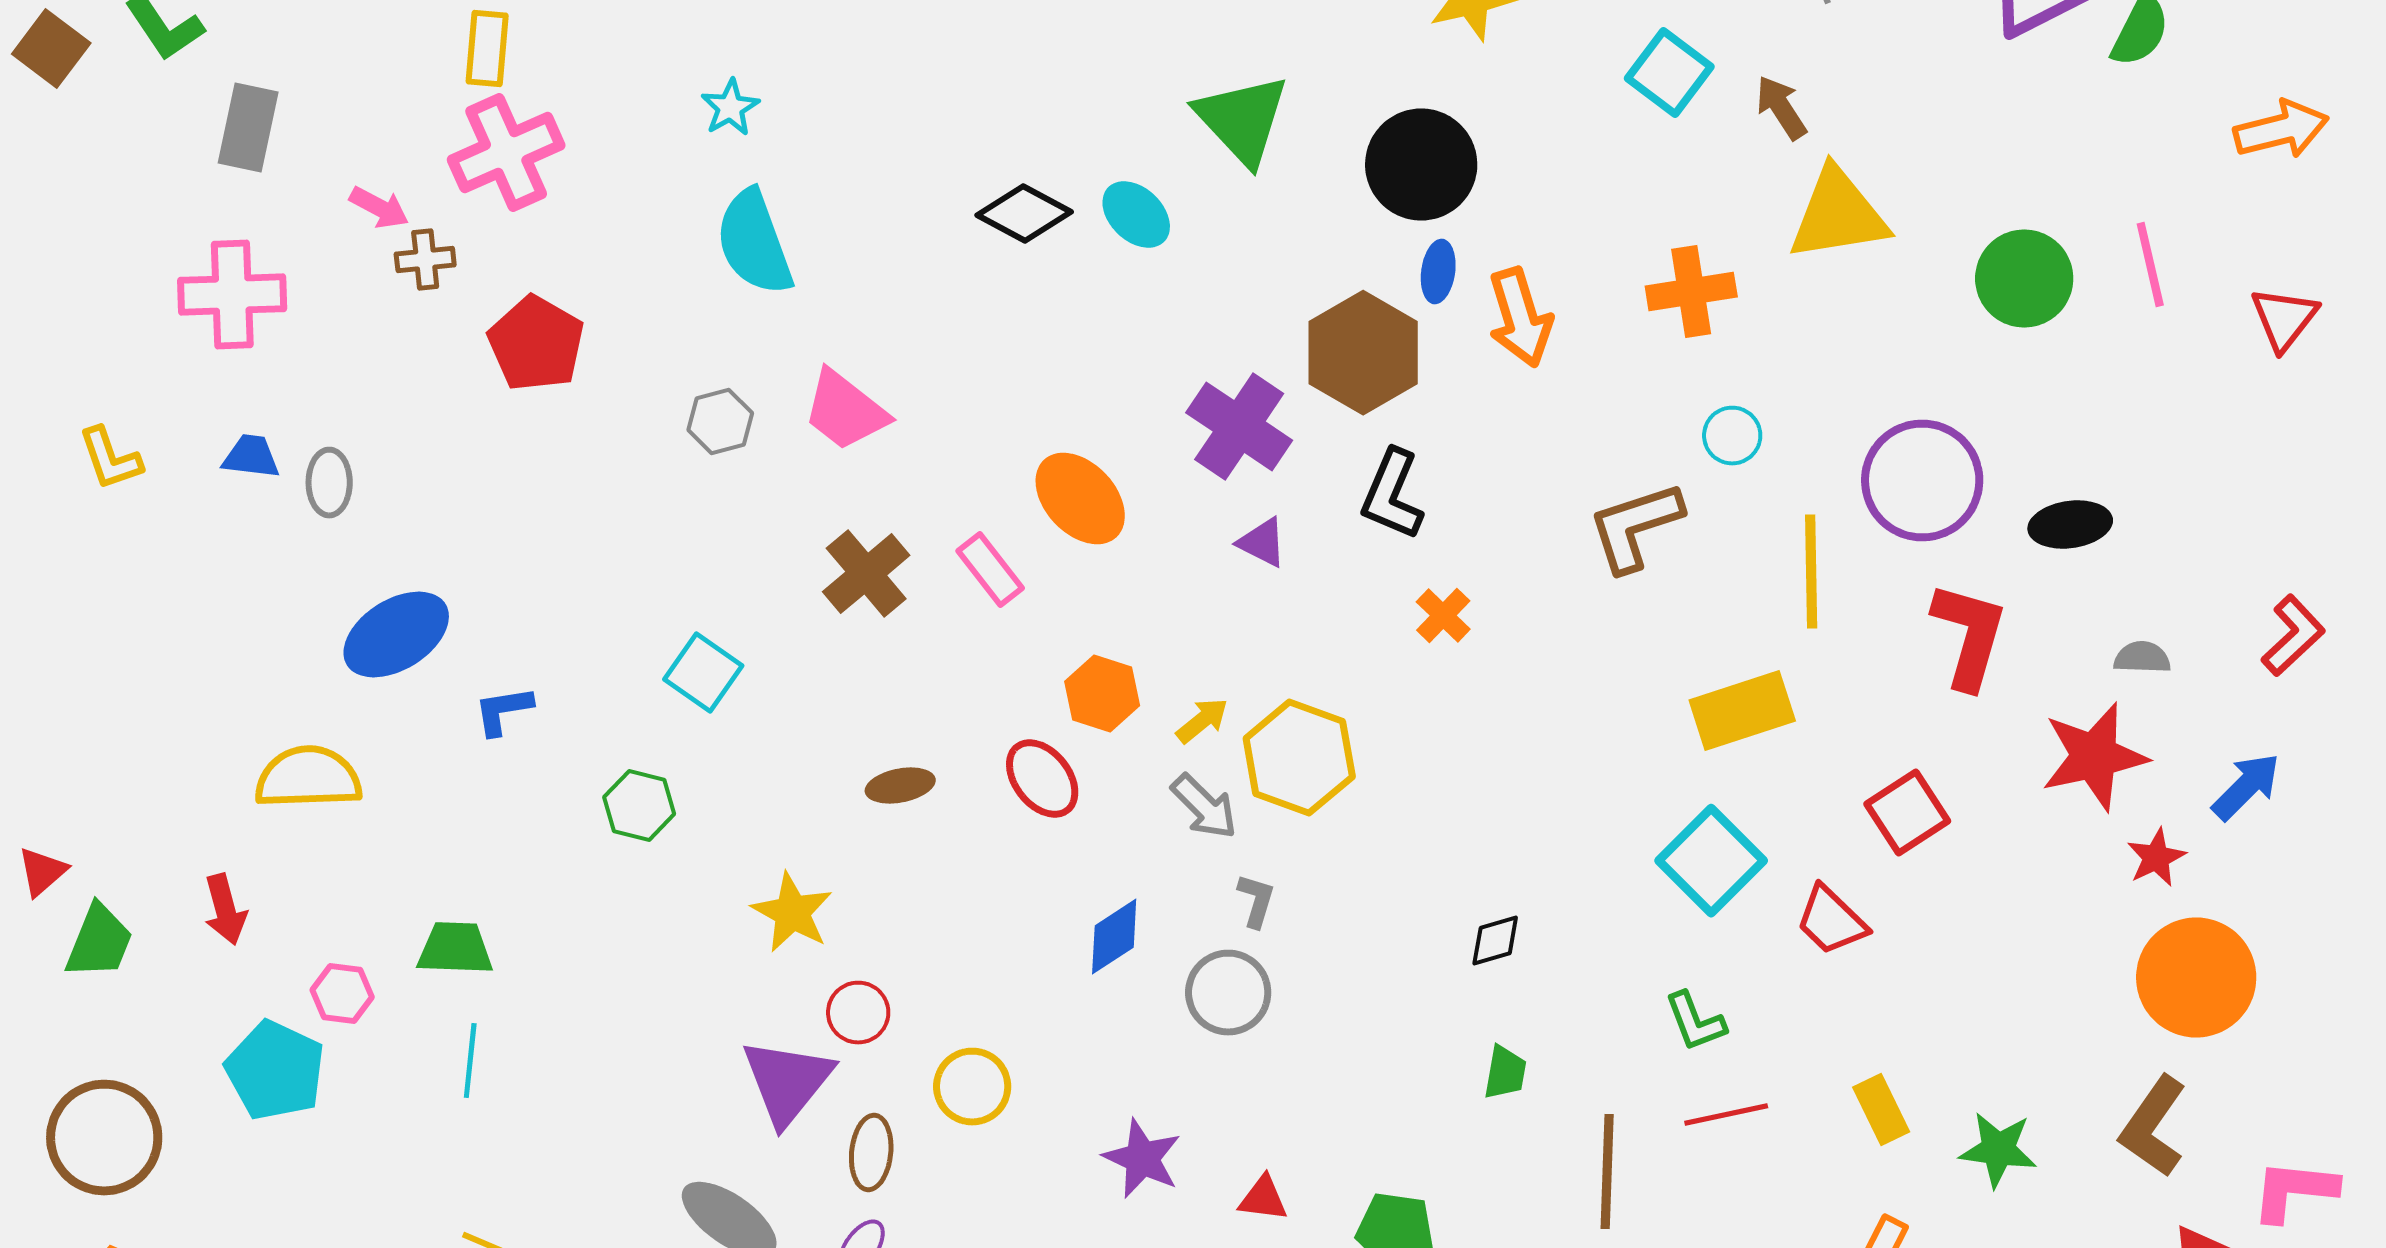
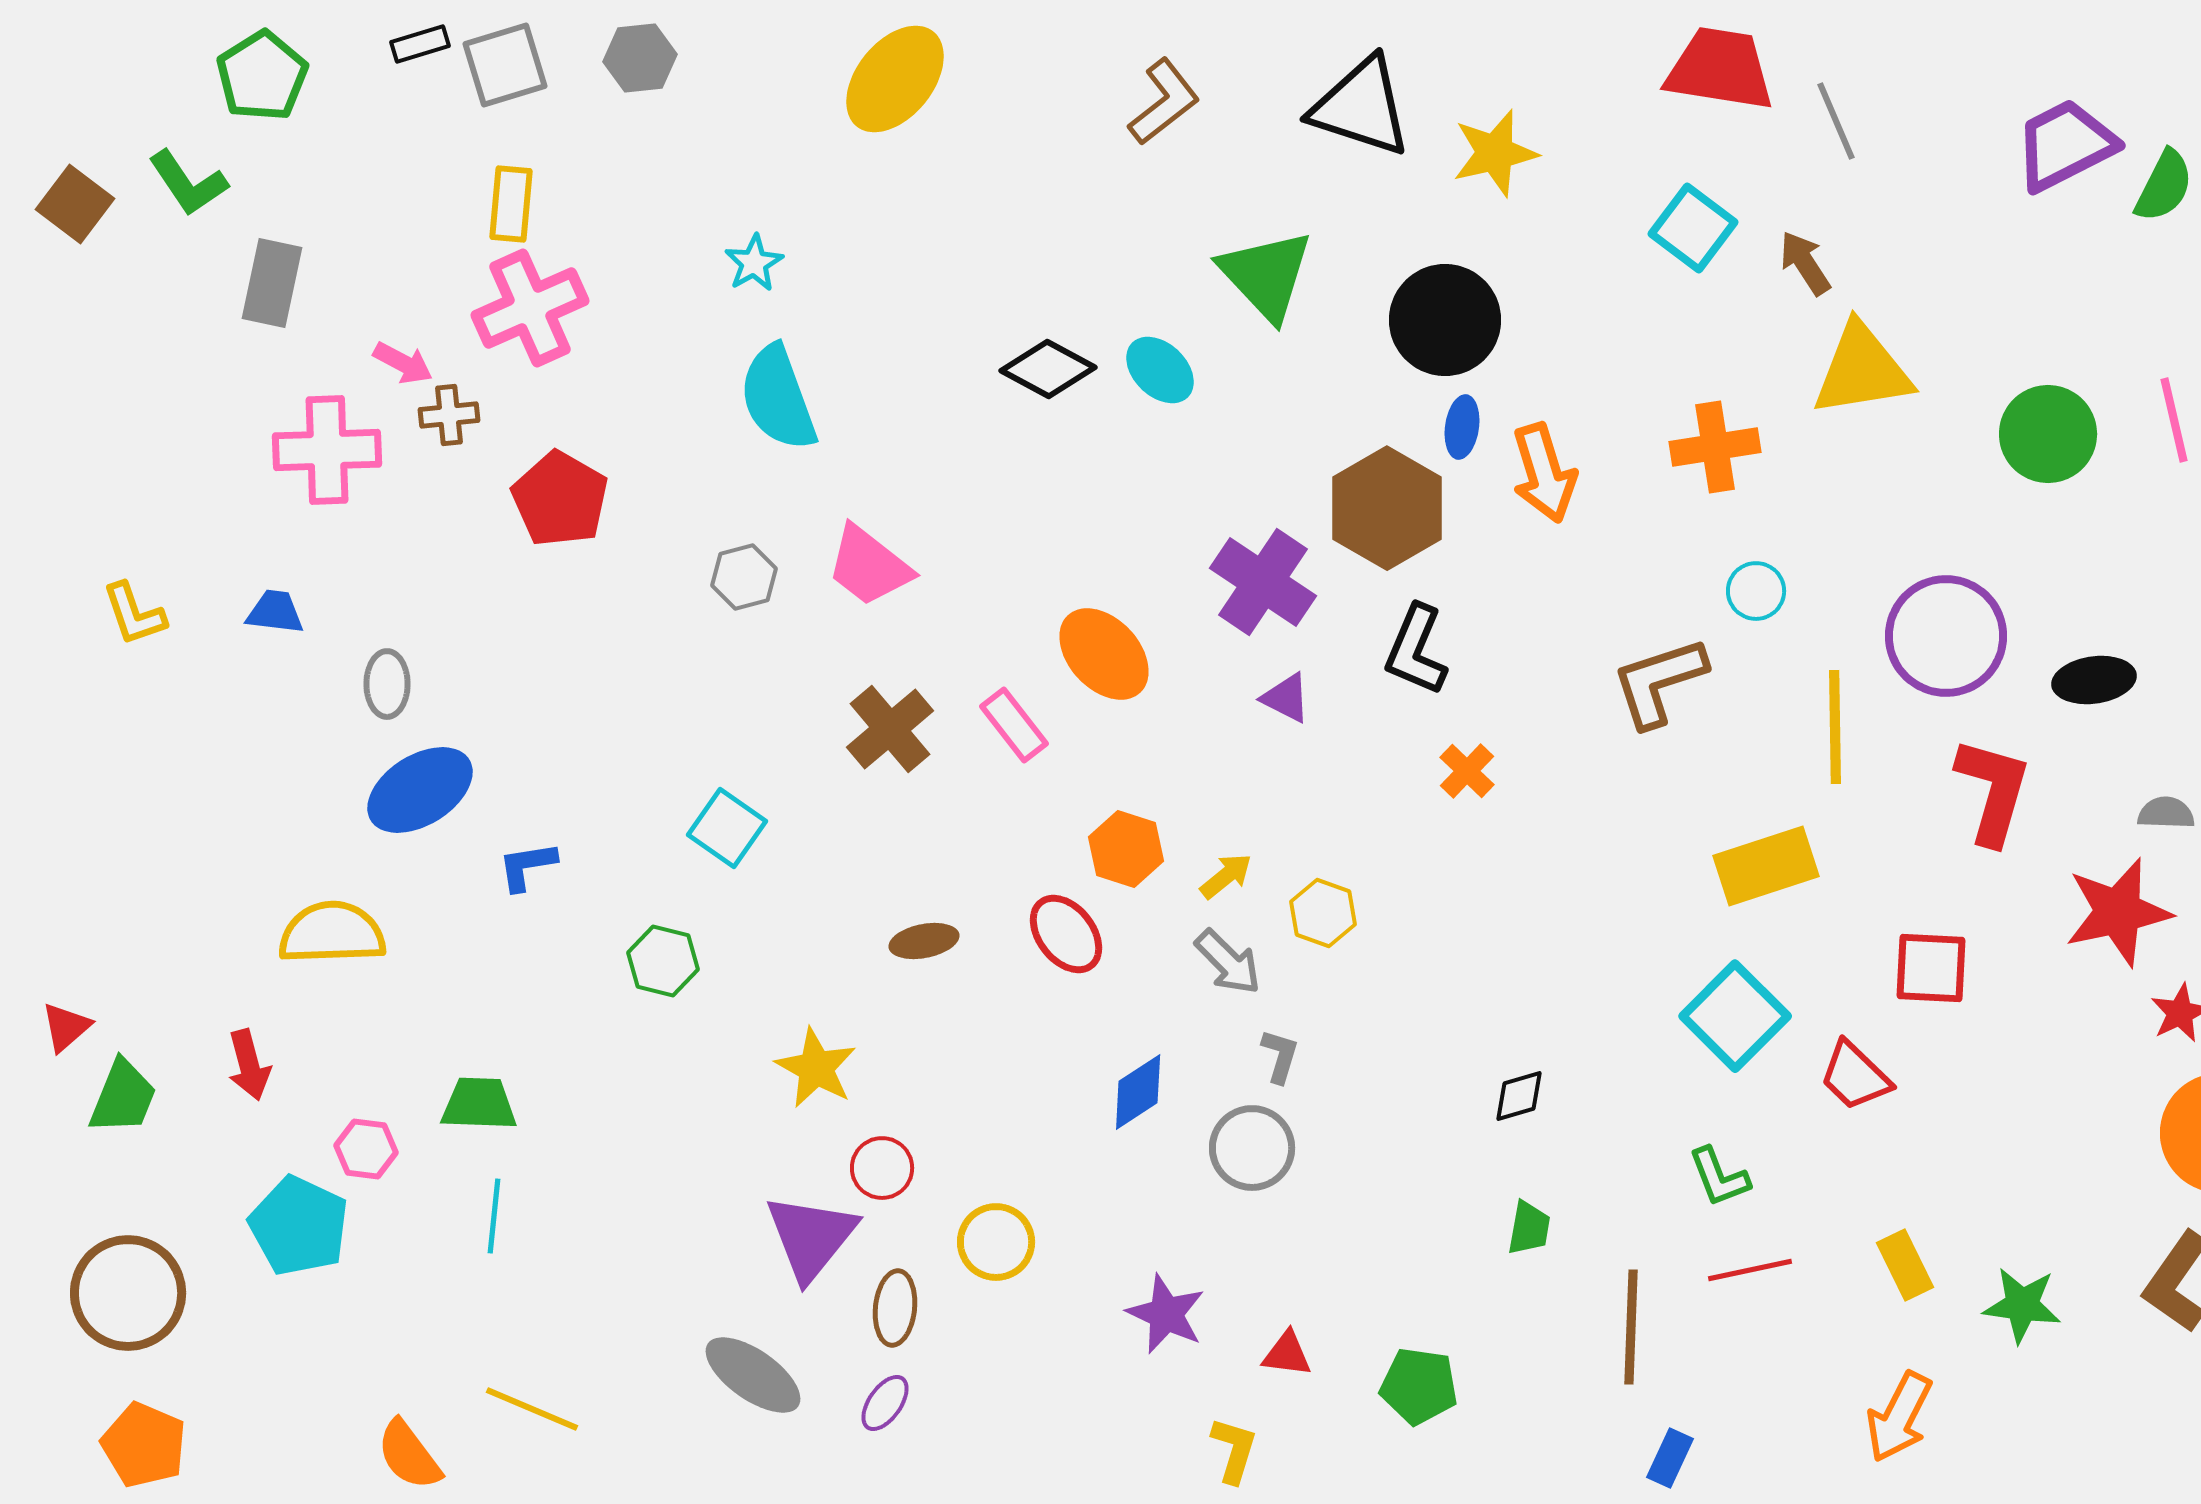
pink cross: (232, 294) -> (327, 450), moved
gray ellipse: (329, 482) -> (387, 684), moved
yellow hexagon: (1299, 758) -> (1323, 913), size x0.6
red square: (1907, 812) -> (1931, 968), turned 36

